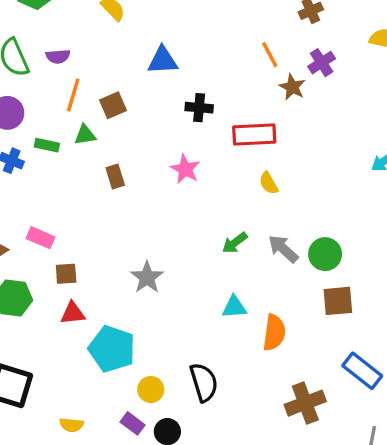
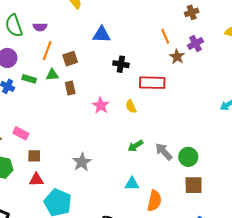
pink star: (185, 169) -> (101, 105), moved
brown rectangle: (115, 176) -> (70, 88), moved
yellow semicircle: (269, 183) -> (131, 106), moved

